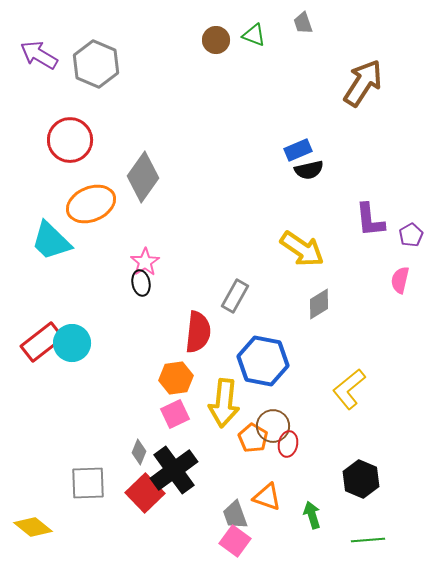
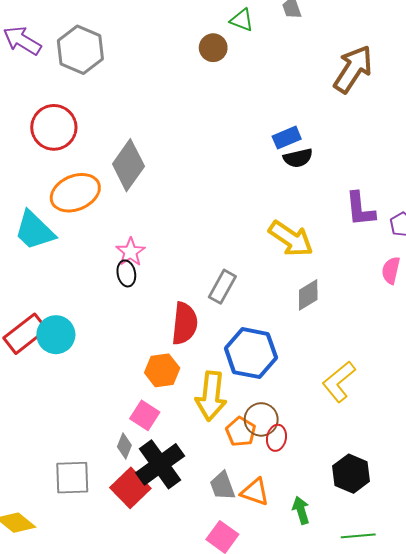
brown circle: (216, 40) -> (213, 48), moved
pink square: (175, 414) -> (145, 415), moved, turned -32
gray trapezoid: (235, 515) -> (222, 486), moved

